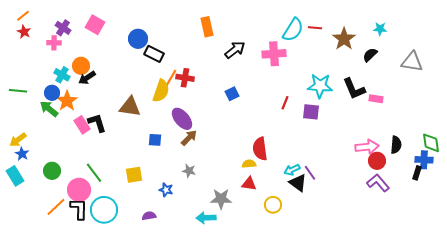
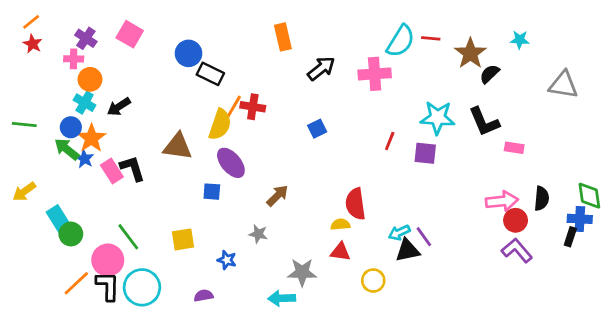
black semicircle: (370, 55) -> (490, 74), moved
orange circle: (81, 66) -> (90, 79), moved
pink rectangle: (376, 99) -> (514, 148), moved
purple ellipse: (182, 119) -> (231, 163), moved
brown arrow: (189, 138) -> (277, 196), moved
blue star: (22, 154) -> (85, 159), moved
cyan rectangle: (15, 176) -> (59, 219), moved
black triangle: (298, 183) -> (407, 250), turned -48

